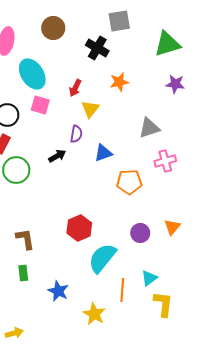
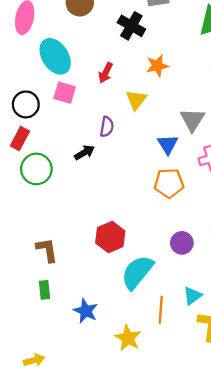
yellow triangle: (90, 109) -> (136, 100), moved
gray triangle: (149, 128) -> (192, 120), turned -40
blue triangle: (103, 153) -> (168, 144), moved, turned -42

